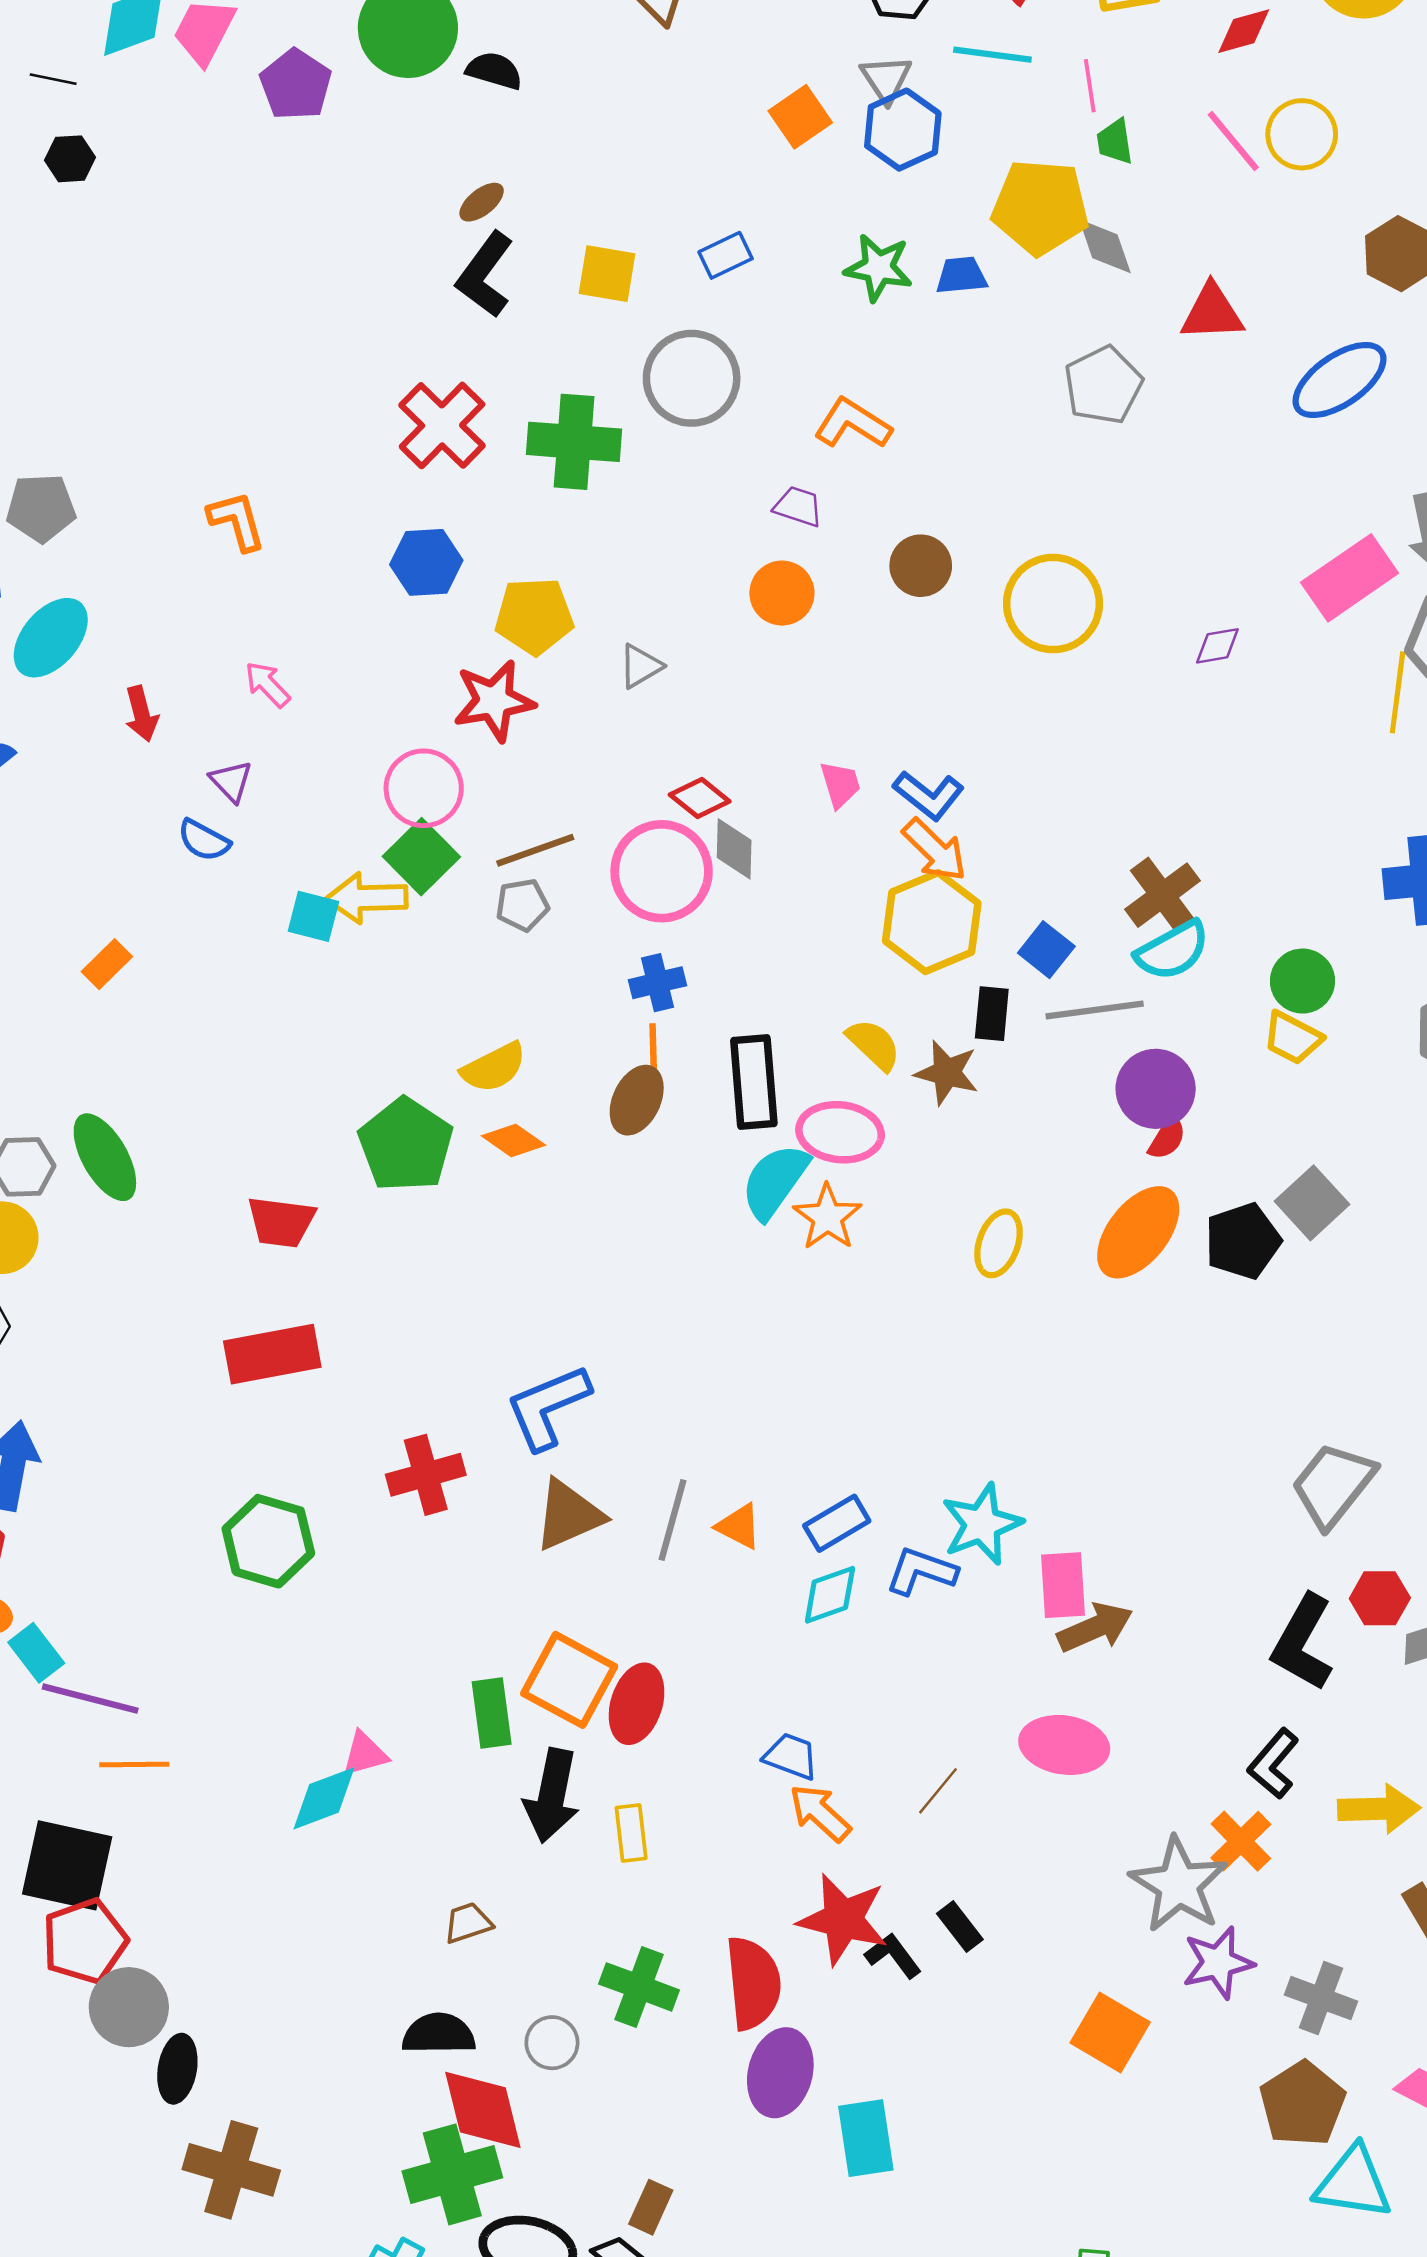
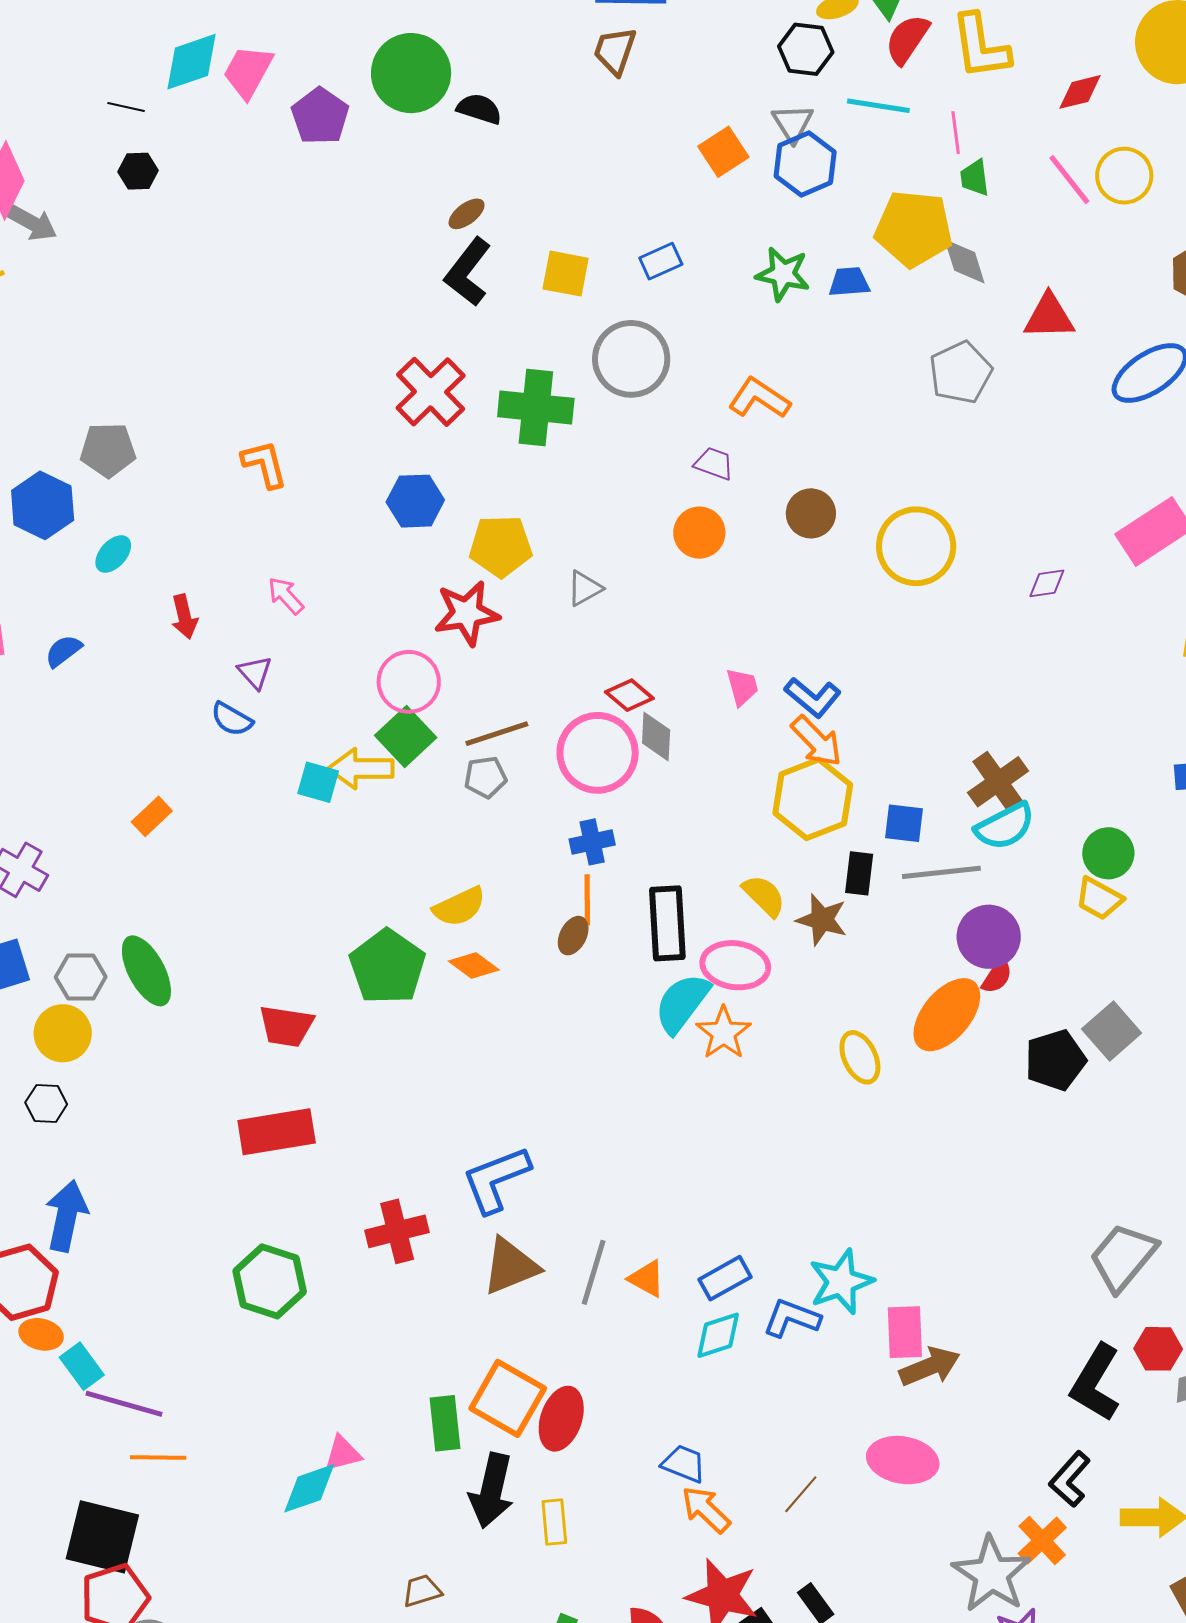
cyan ellipse: (51, 638) -> (113, 554), size x0.6
blue square: (1046, 950) -> (904, 823), turned -33
brown ellipse: (637, 1100) -> (573, 936), size x0.7
orange ellipse: (1138, 1232) -> (947, 1015), moved
yellow ellipse: (999, 1243) -> (860, 1057), turned -46

